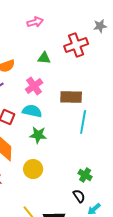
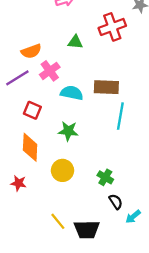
pink cross: (34, 86) -> (50, 71), moved
cyan semicircle: (32, 111) -> (72, 93), moved
green cross: (85, 175) -> (105, 177), moved

